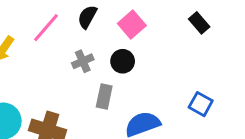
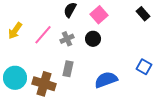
pink line: (46, 28) -> (43, 35), moved
gray rectangle: (104, 96) -> (68, 69), moved

